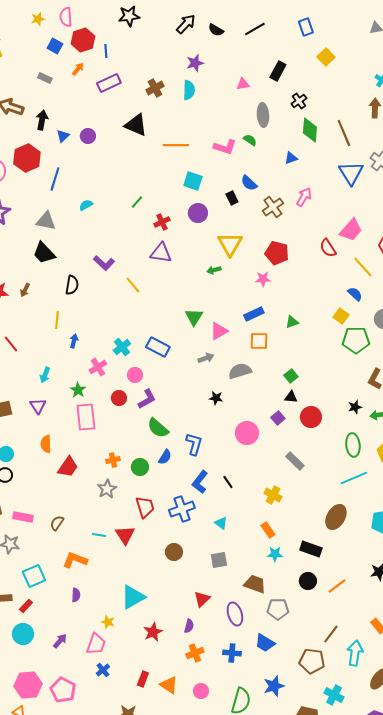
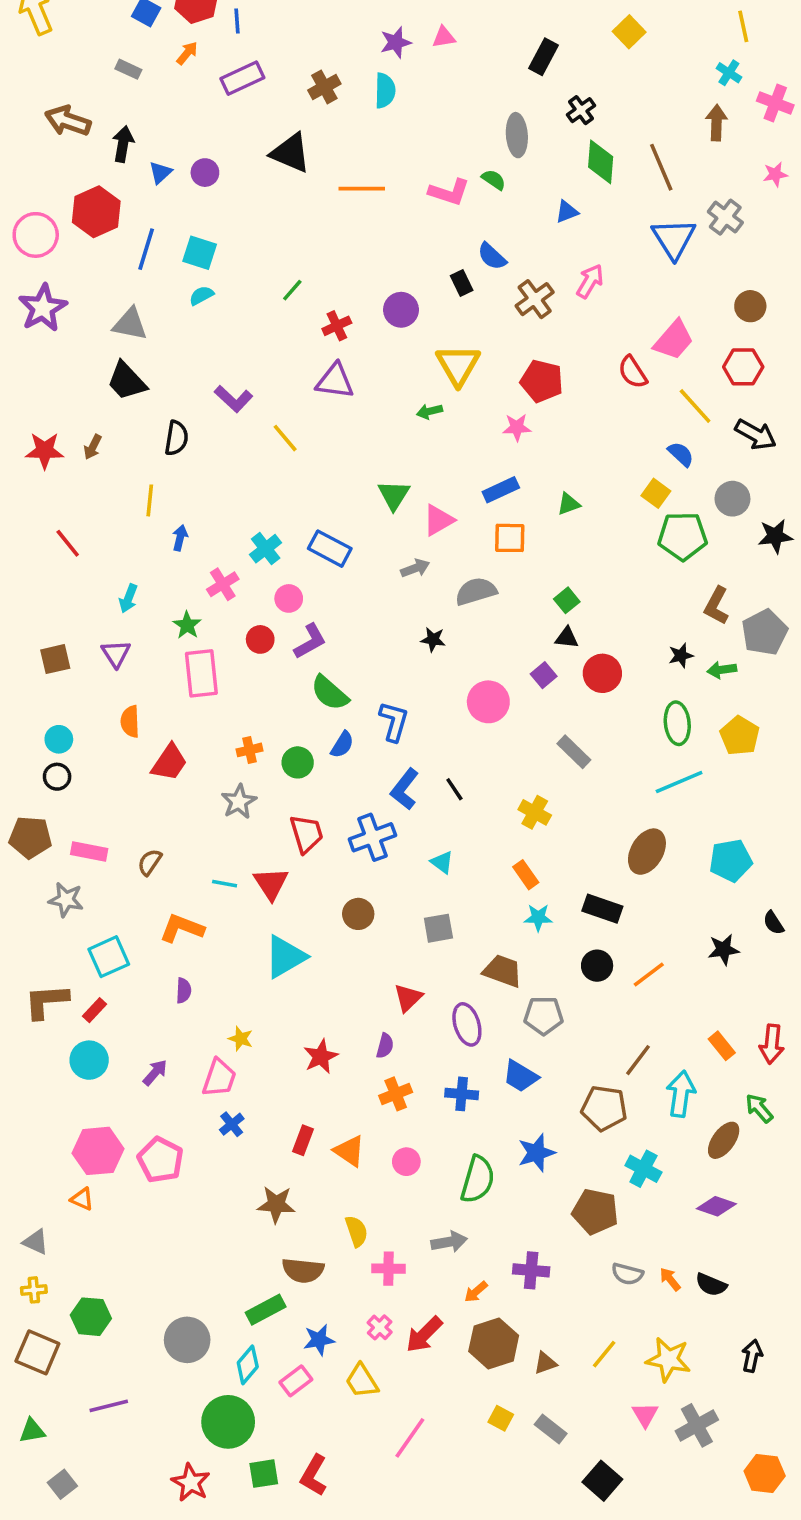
pink triangle: (243, 84) -> (444, 37), moved
cyan square: (193, 181) -> (200, 253), moved
cyan triangle: (133, 597) -> (285, 957), moved

